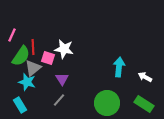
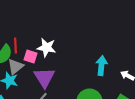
purple triangle: (62, 79) -> (44, 78), size x1.6

